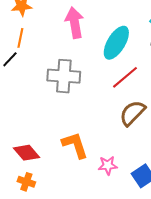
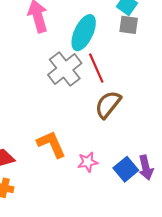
gray cross: (64, 76) -> (65, 69), moved, turned -36
red line: (125, 77) -> (96, 68), turned -68

